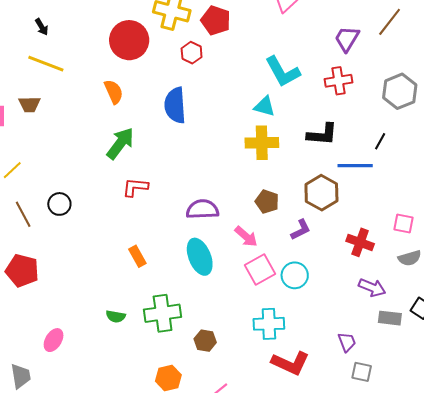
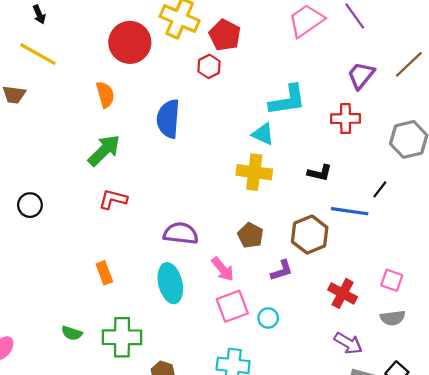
red hexagon: (192, 53) -> (209, 66), moved
cyan L-shape: (283, 72) -> (288, 100), turned -78
black L-shape: (322, 134) -> (320, 173), size x0.7
cyan circle: (295, 275) -> (268, 318), size x0.7

